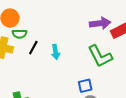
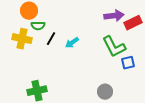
cyan arrow: (56, 52) -> (72, 43), turned 64
blue square: (85, 86) -> (128, 63), moved

